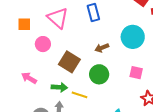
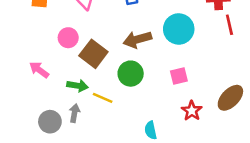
pink circle: (43, 44) -> (68, 38), moved
brown arrow: (102, 48) -> (137, 39), size x1.5
pink square: (136, 73) -> (179, 76), turned -32

